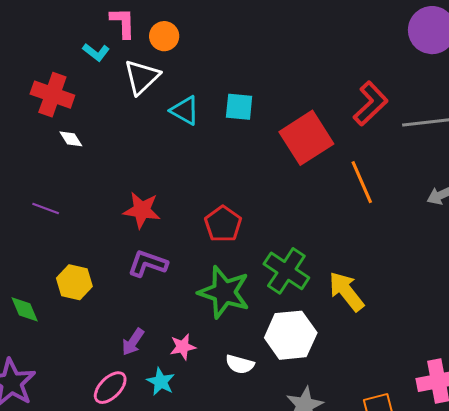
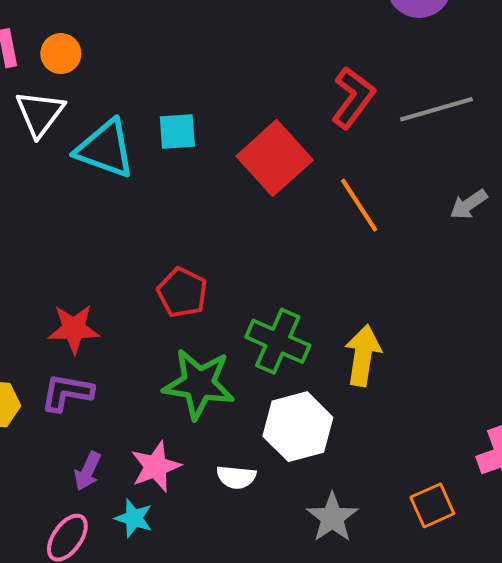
cyan triangle: (185, 111) -> (105, 149), size x1.5
red star: (142, 210) -> (74, 329), moved
purple L-shape: (148, 264) -> (67, 392), moved
yellow arrow: (346, 291) -> (363, 355), turned 57
pink star: (183, 347) -> (156, 467), size x1.4

